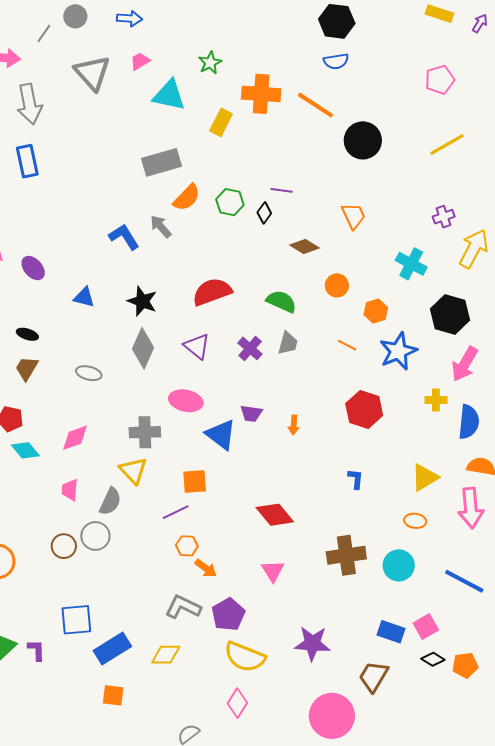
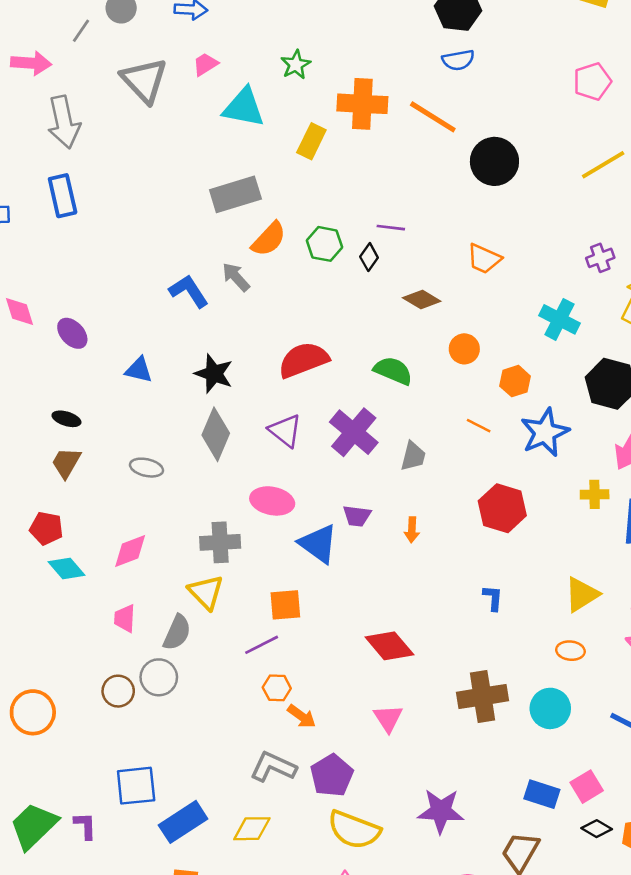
orange trapezoid: (353, 216) -> (484, 259), turned 140
gray trapezoid: (288, 343) -> (413, 456), moved
purple cross: (250, 348) -> (354, 432), size x1.5

